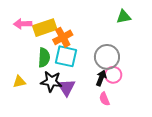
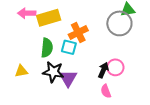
orange cross: (63, 37) -> (78, 32), moved
cyan square: (66, 56) -> (69, 47), size x0.7
gray circle: (107, 57) -> (119, 23), moved

